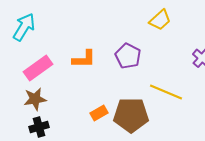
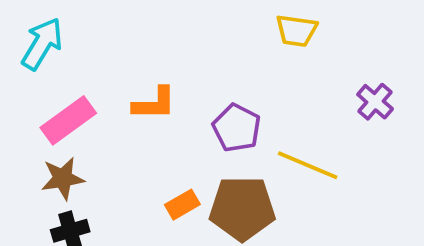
yellow trapezoid: (160, 20) -> (296, 31), turned 50
purple pentagon: (128, 56) -> (237, 128), moved

